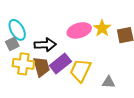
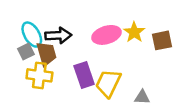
black arrow: (45, 45) -> (58, 35), moved
purple rectangle: (60, 64) -> (84, 75), turned -70
brown trapezoid: (41, 67) -> (46, 54), moved

